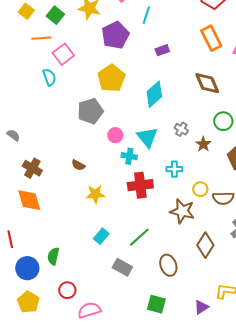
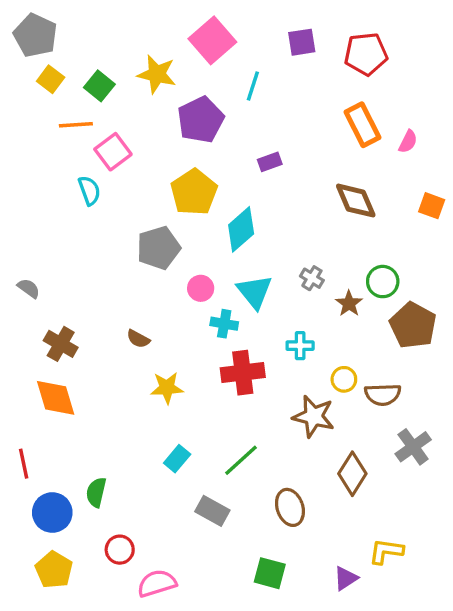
purple rectangle: (162, 50) -> (270, 162), moved
cyan diamond: (154, 94) -> (241, 229), moved
green circle: (223, 121) -> (383, 282), moved

